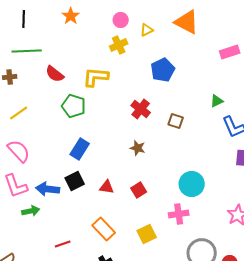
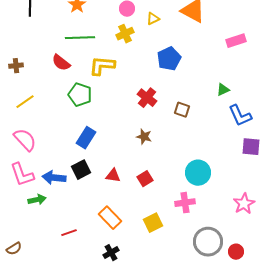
green line: (27, 51) -> (80, 38), moved

